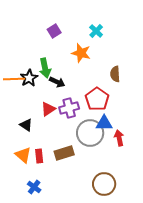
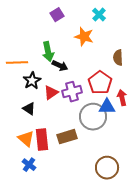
black star: (29, 78) -> (32, 81), moved
red arrow: (119, 138) -> (122, 98), moved
red rectangle: (39, 156) -> (42, 140), size x1.5
blue cross: (34, 187) -> (29, 165), moved

